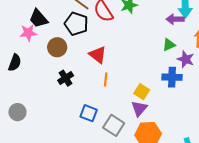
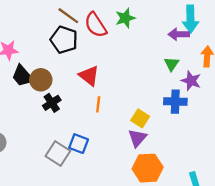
black trapezoid: (39, 19) -> (22, 76), moved
green triangle: (169, 45) -> (172, 64), turned -32
brown circle: (57, 47) -> (41, 80), moved
gray square: (114, 125) -> (58, 153), moved

